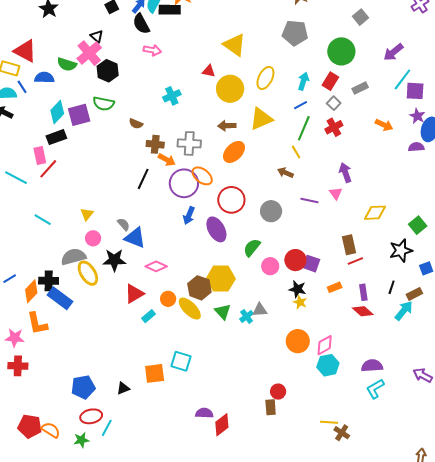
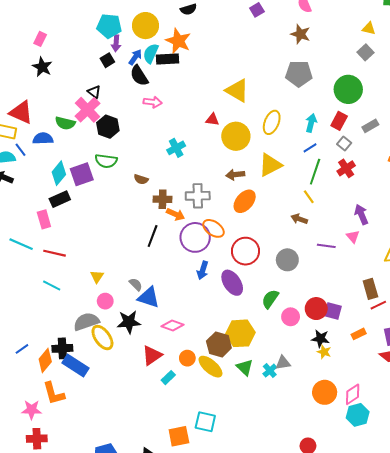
red line: (48, 169) -> (55, 253), moved, turned 65

